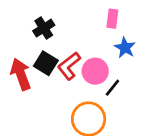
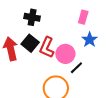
black cross: (44, 28) -> (32, 17), turned 35
red L-shape: (69, 66) -> (47, 47), turned -35

